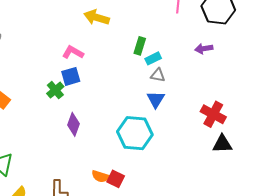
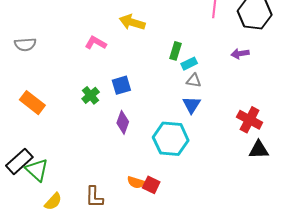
pink L-shape: (73, 52) -> (96, 43), moved
blue square: (71, 76) -> (121, 85), moved
purple diamond: (74, 124) -> (123, 122), moved

